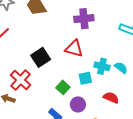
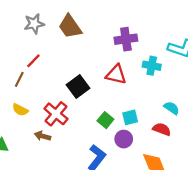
cyan cross: (102, 66) -> (152, 66), moved
cyan semicircle: (121, 68) -> (172, 108), moved
cyan square: (85, 78) -> (130, 117), moved

